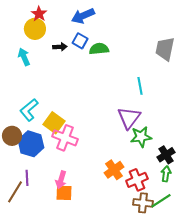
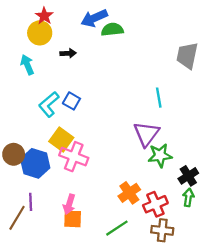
blue square: (80, 41) -> (71, 101), moved
green semicircle: (99, 49) -> (112, 29), moved
cyan L-shape: (29, 110) -> (49, 104), moved
green line: (161, 201) -> (117, 228), moved

